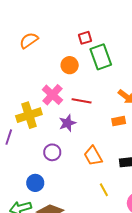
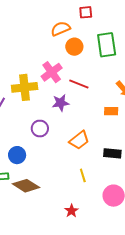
red square: (85, 38) -> (86, 12), moved
orange semicircle: (29, 40) -> (61, 29), moved
orange trapezoid: (93, 156) -> (79, 140), turned -110

